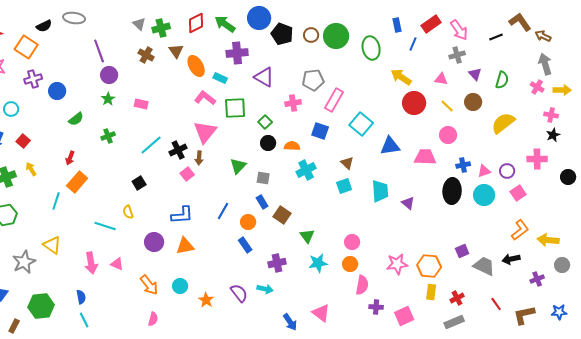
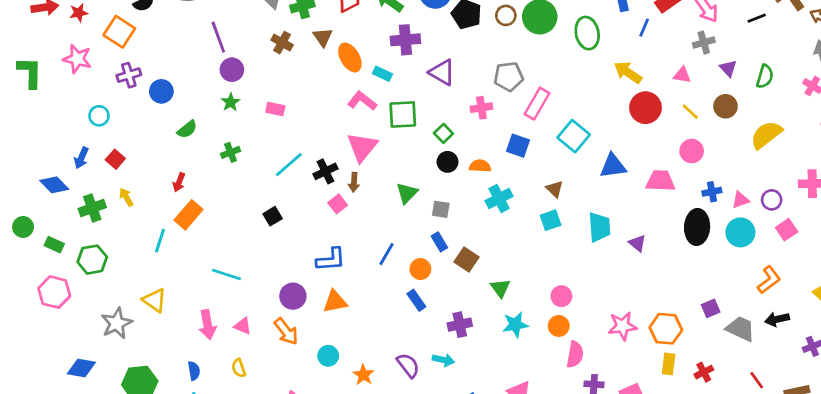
yellow semicircle: (128, 212) -> (239, 368), moved
orange L-shape: (520, 230) -> (769, 280), moved
orange arrow: (149, 285) -> (286, 331), moved

